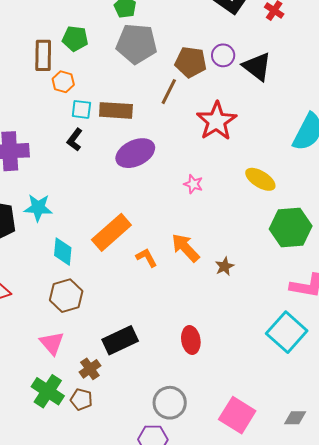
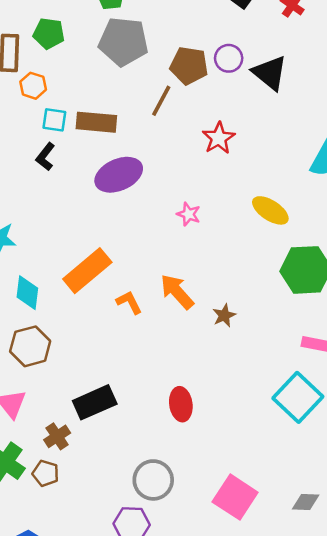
red star: (216, 121) -> (219, 138), size x0.7

